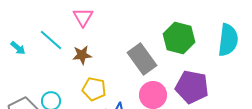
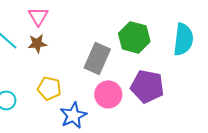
brown star: (82, 55) -> (37, 43), moved
gray rectangle: (142, 59) -> (97, 58), turned 60

